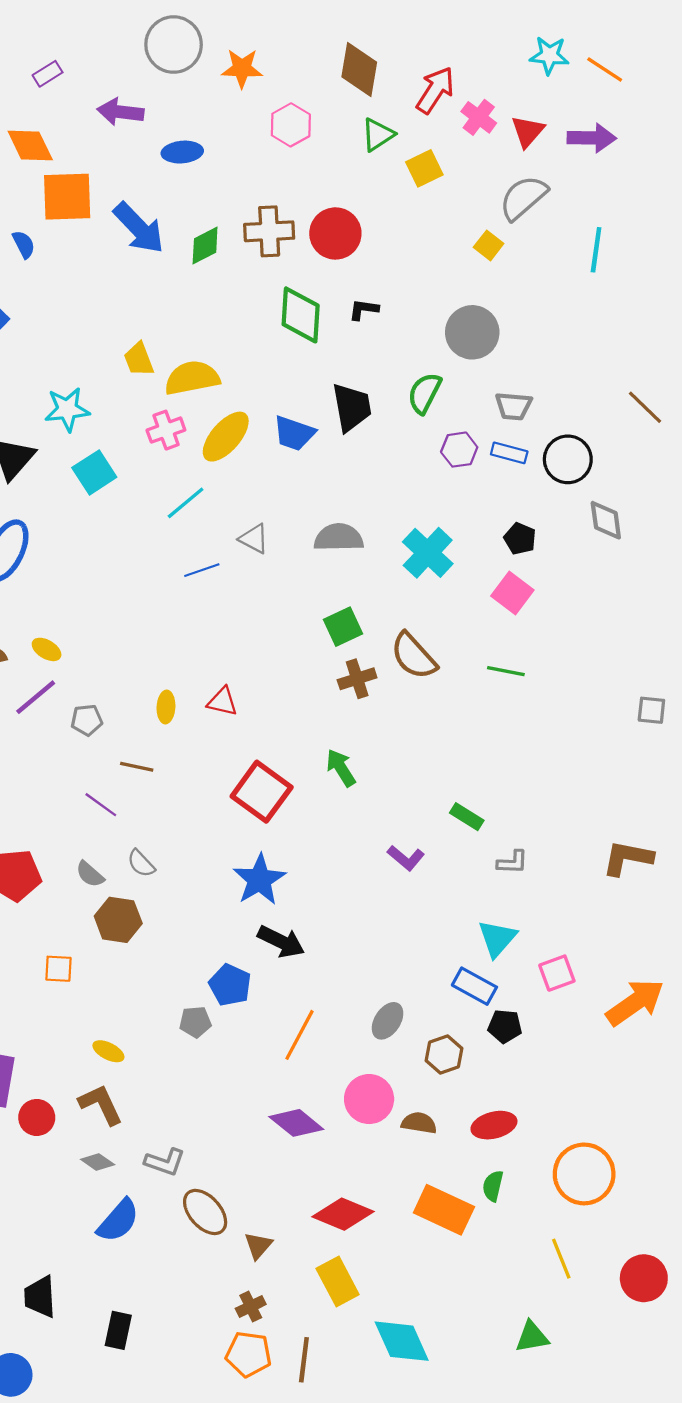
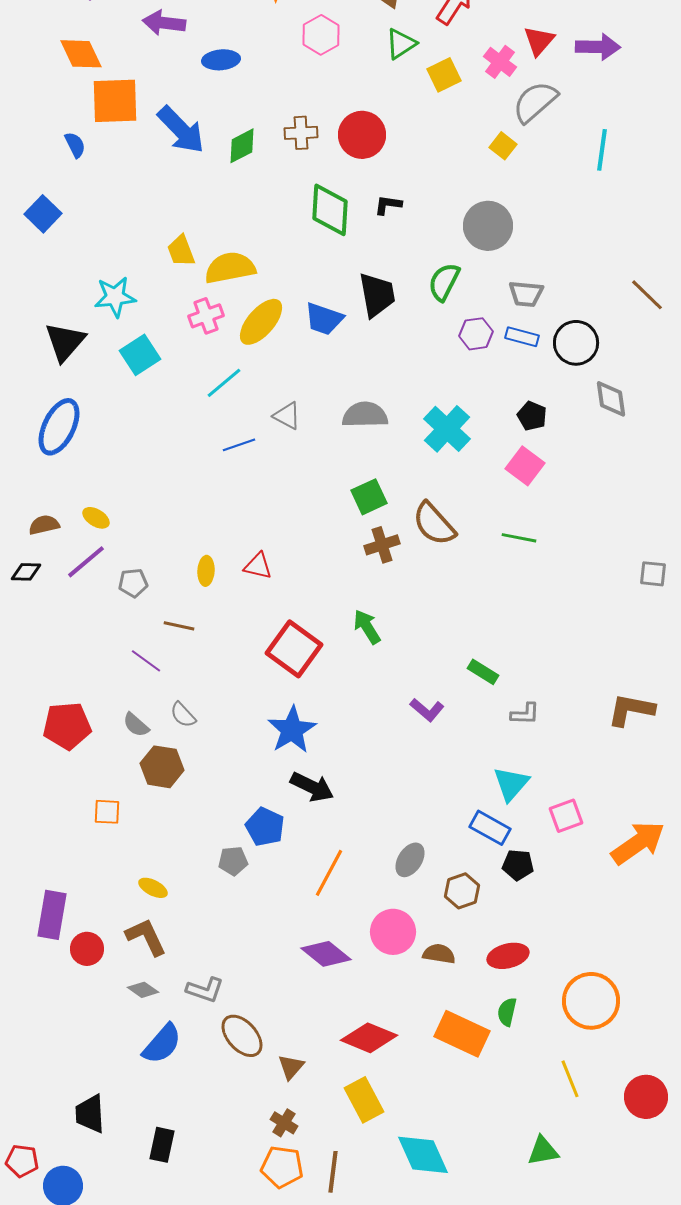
pink cross: (479, 117) -> (500, 62), moved
brown cross: (269, 231) -> (301, 133), size x0.7
brown cross: (251, 1306) -> (284, 1123), turned -32

